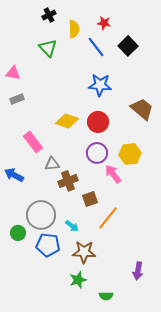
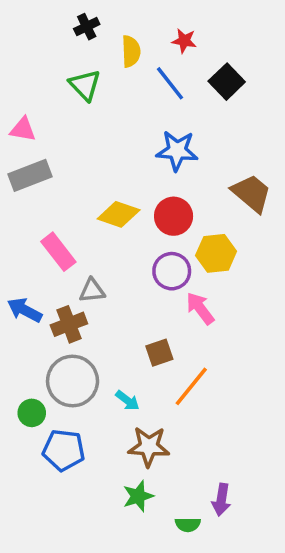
gray rectangle: (17, 99) -> (30, 175), size x1.6
yellow hexagon: (130, 154) -> (216, 253), moved
brown cross: (68, 181) -> (69, 324), moved
blue pentagon: (48, 245) -> (64, 450), moved
purple arrow: (138, 271) -> (221, 500), moved

